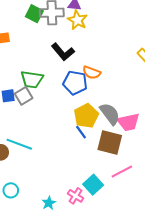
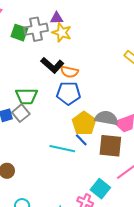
orange semicircle: (92, 73) -> (69, 72), moved
gray semicircle: (110, 114) -> (106, 118), turned -35
cyan line: (19, 144) -> (62, 149), moved

